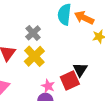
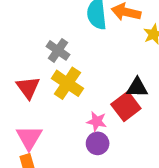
black triangle: (80, 70) -> (137, 88), turned -49

